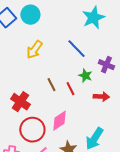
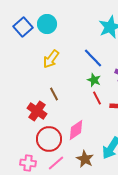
green star: (85, 76) -> (94, 80), moved
brown line: (51, 85) -> (54, 94), moved
red line: (70, 89) -> (97, 98), moved

